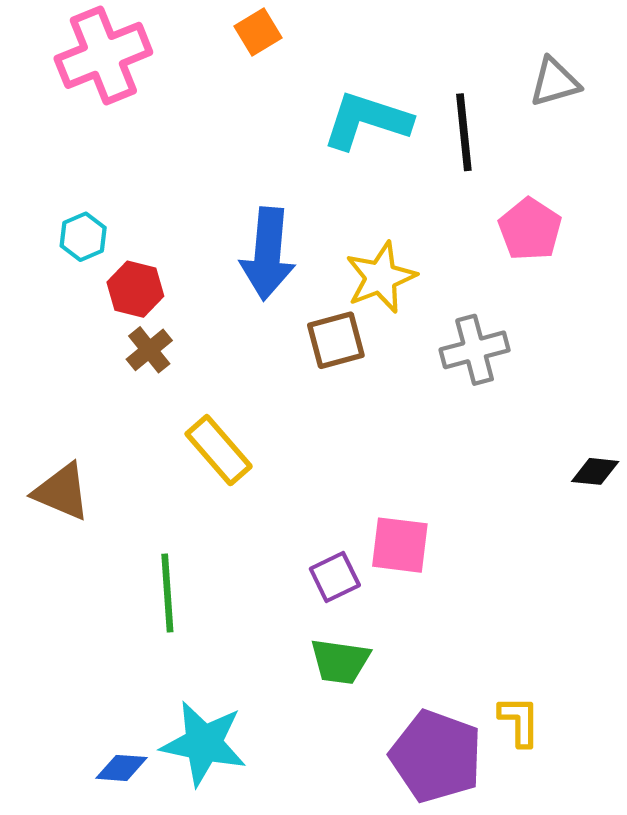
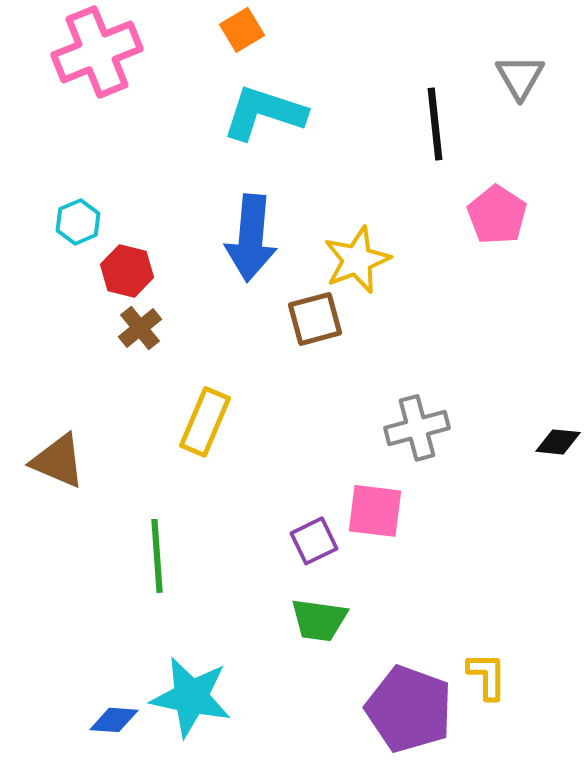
gray triangle: (555, 82) -> (520, 77), turned -44
cyan L-shape: (367, 121) -> (264, 113), moved
gray cross: (475, 350) -> (417, 428), moved
yellow rectangle: (219, 450) -> (205, 422), turned 64

